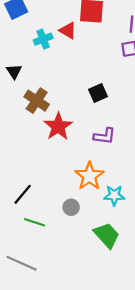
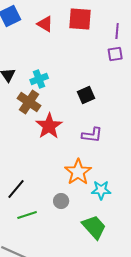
red triangle: (68, 31) -> (45, 24), moved
cyan cross: (43, 39) -> (39, 79), moved
green line: (34, 222) -> (27, 215), turned -36

